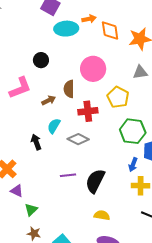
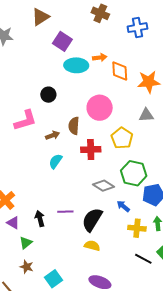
gray diamond: (78, 139) -> (104, 186), moved
black arrow: (36, 142) -> (40, 219), moved
blue arrow: (133, 165) -> (123, 206), moved, turned 104
yellow semicircle: (102, 215) -> (92, 246), moved

